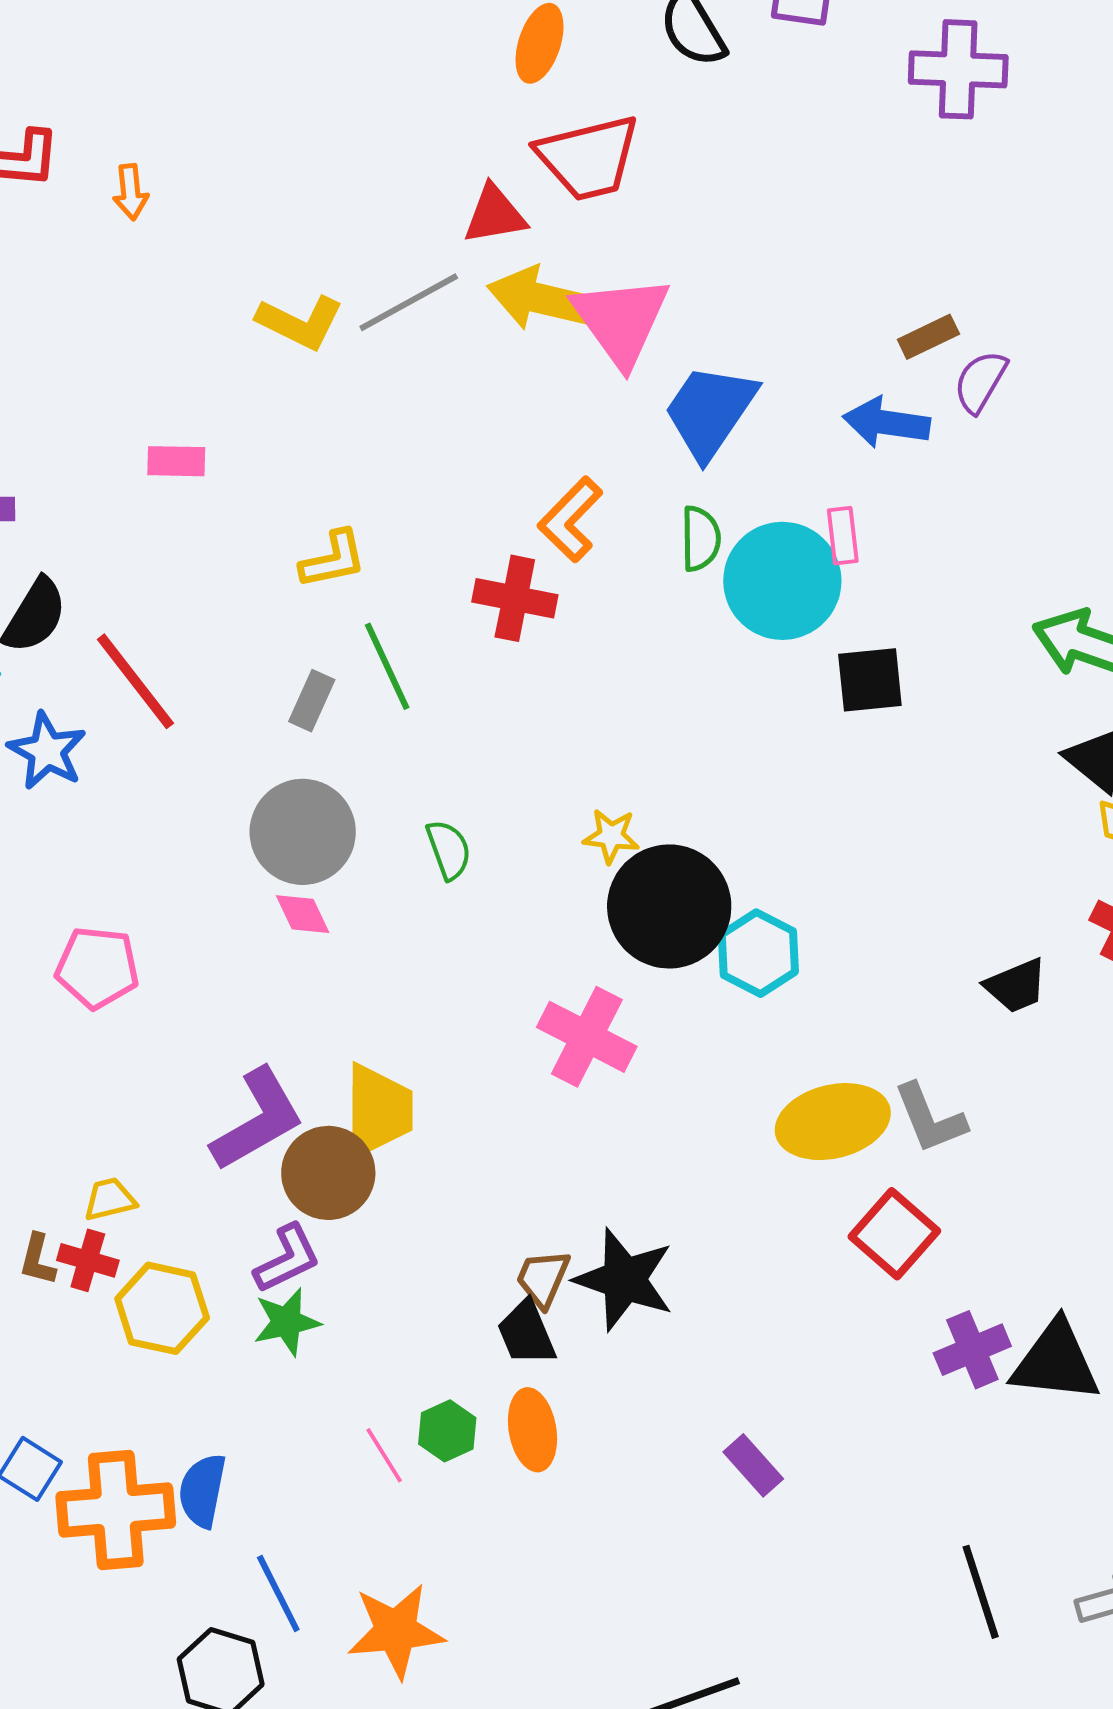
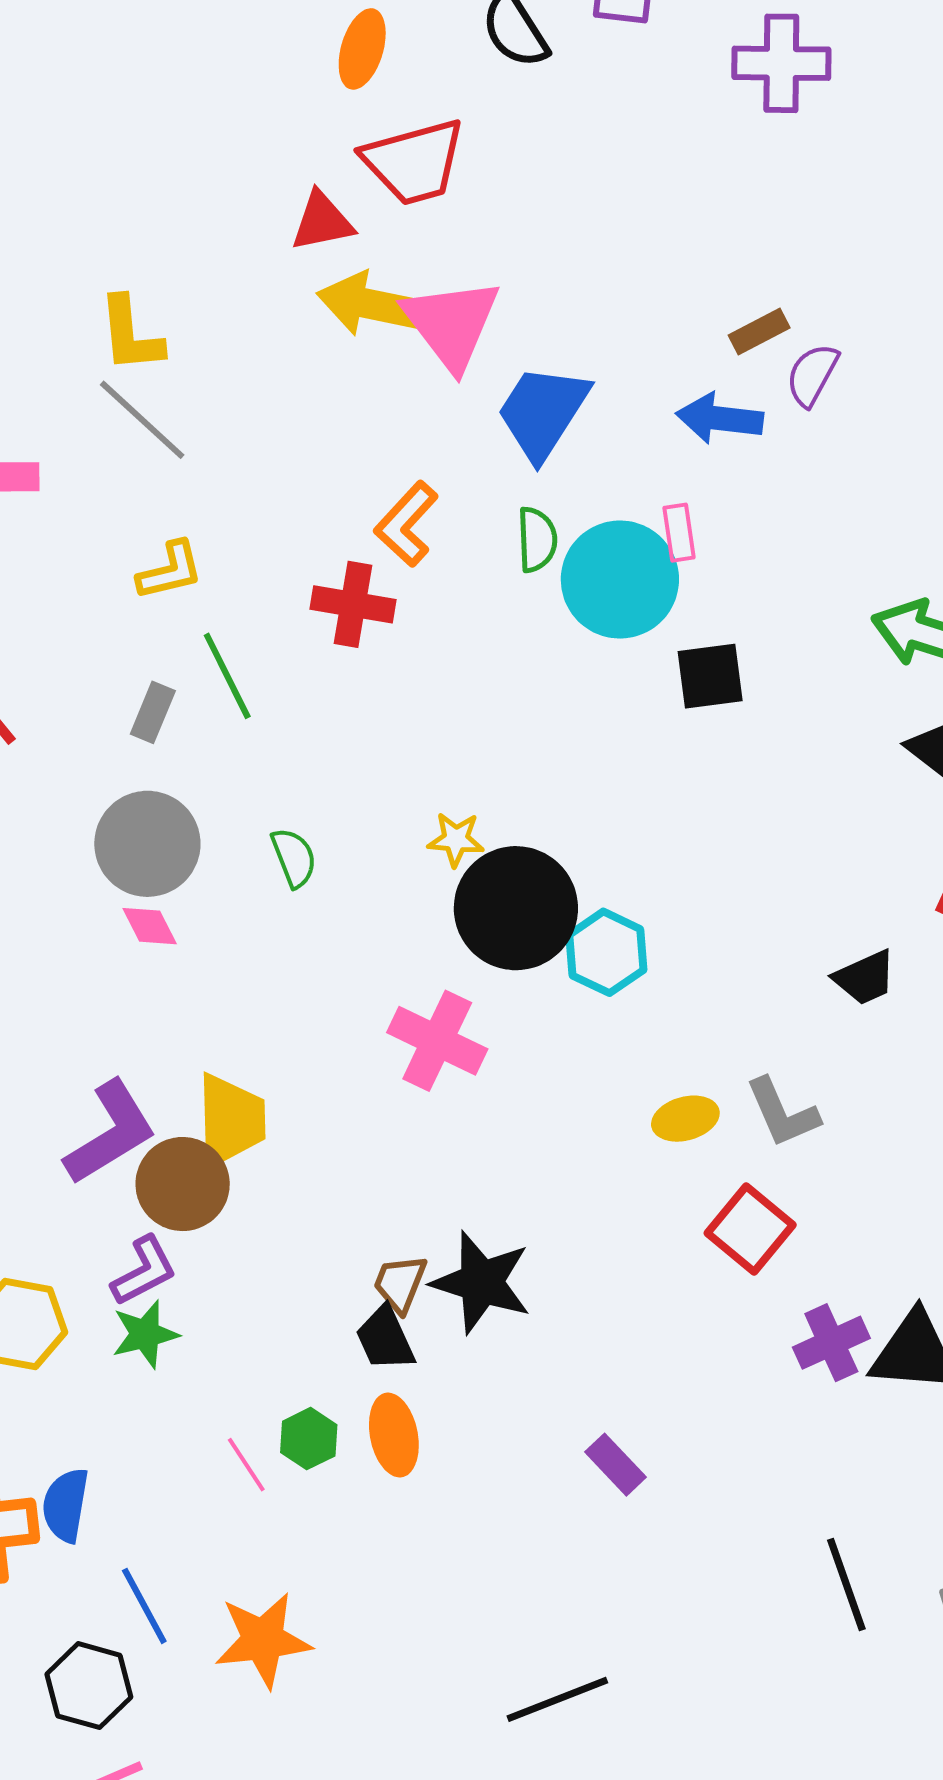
gray line: (409, 302) -> (142, 420), moved, turned 73
yellow L-shape: (300, 322) -> (131, 335), turned 60
yellow ellipse: (833, 1122) -> (685, 1119), size x0.6

